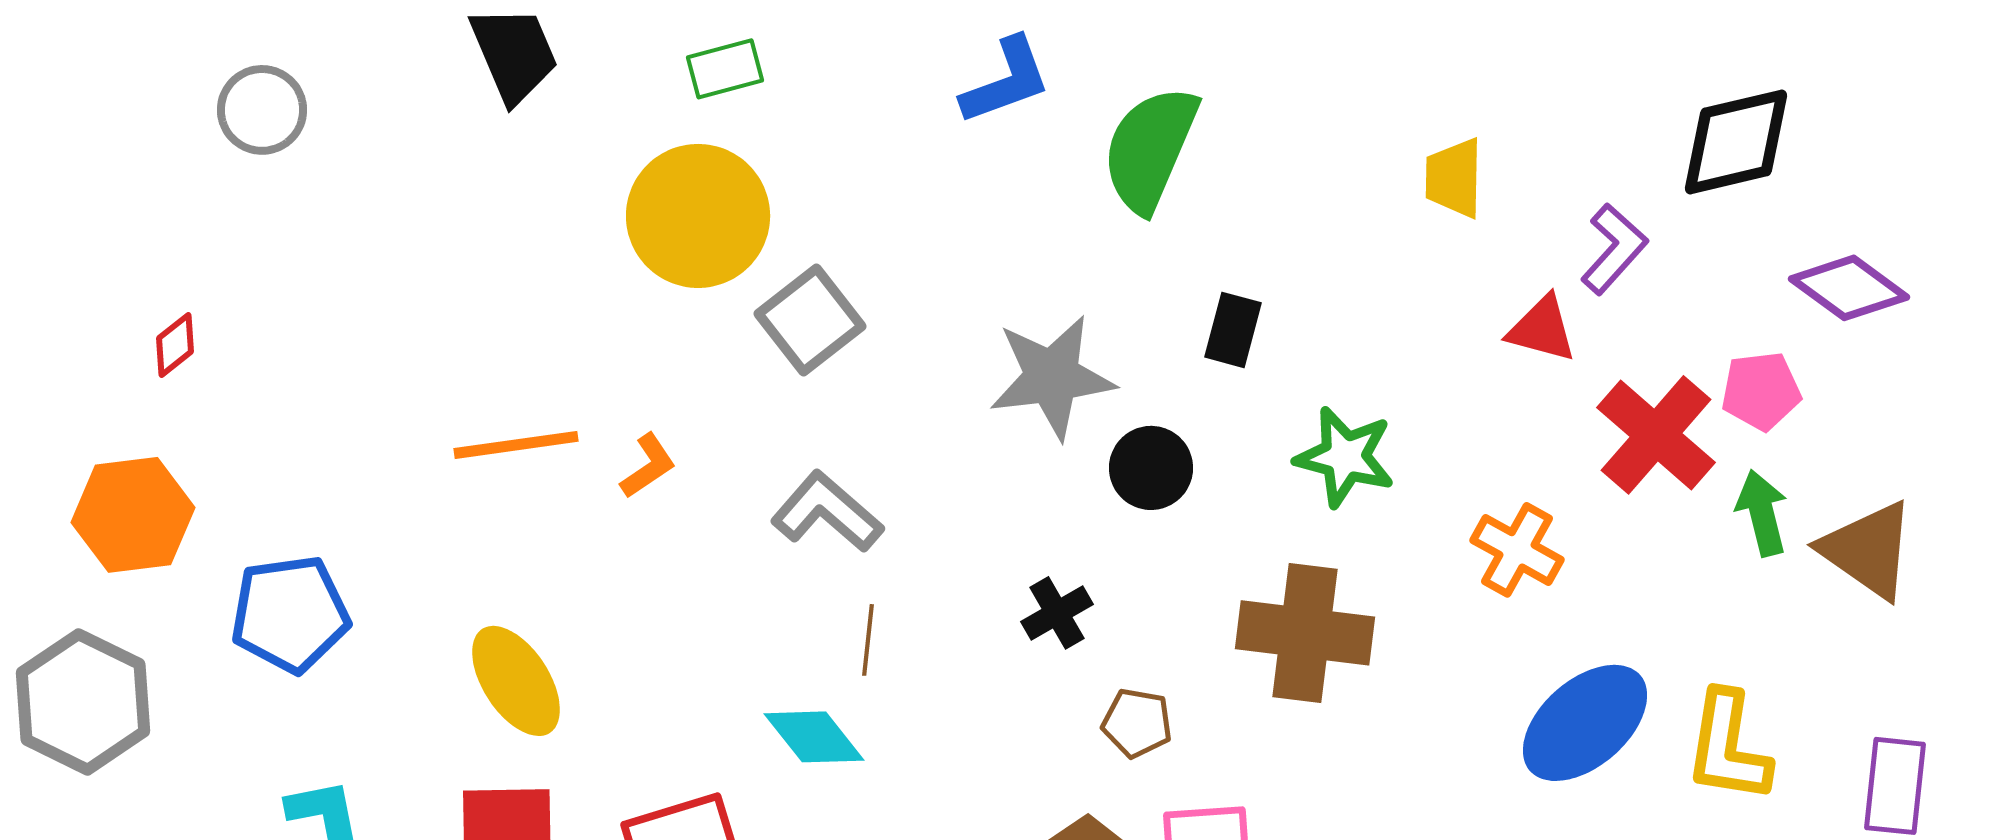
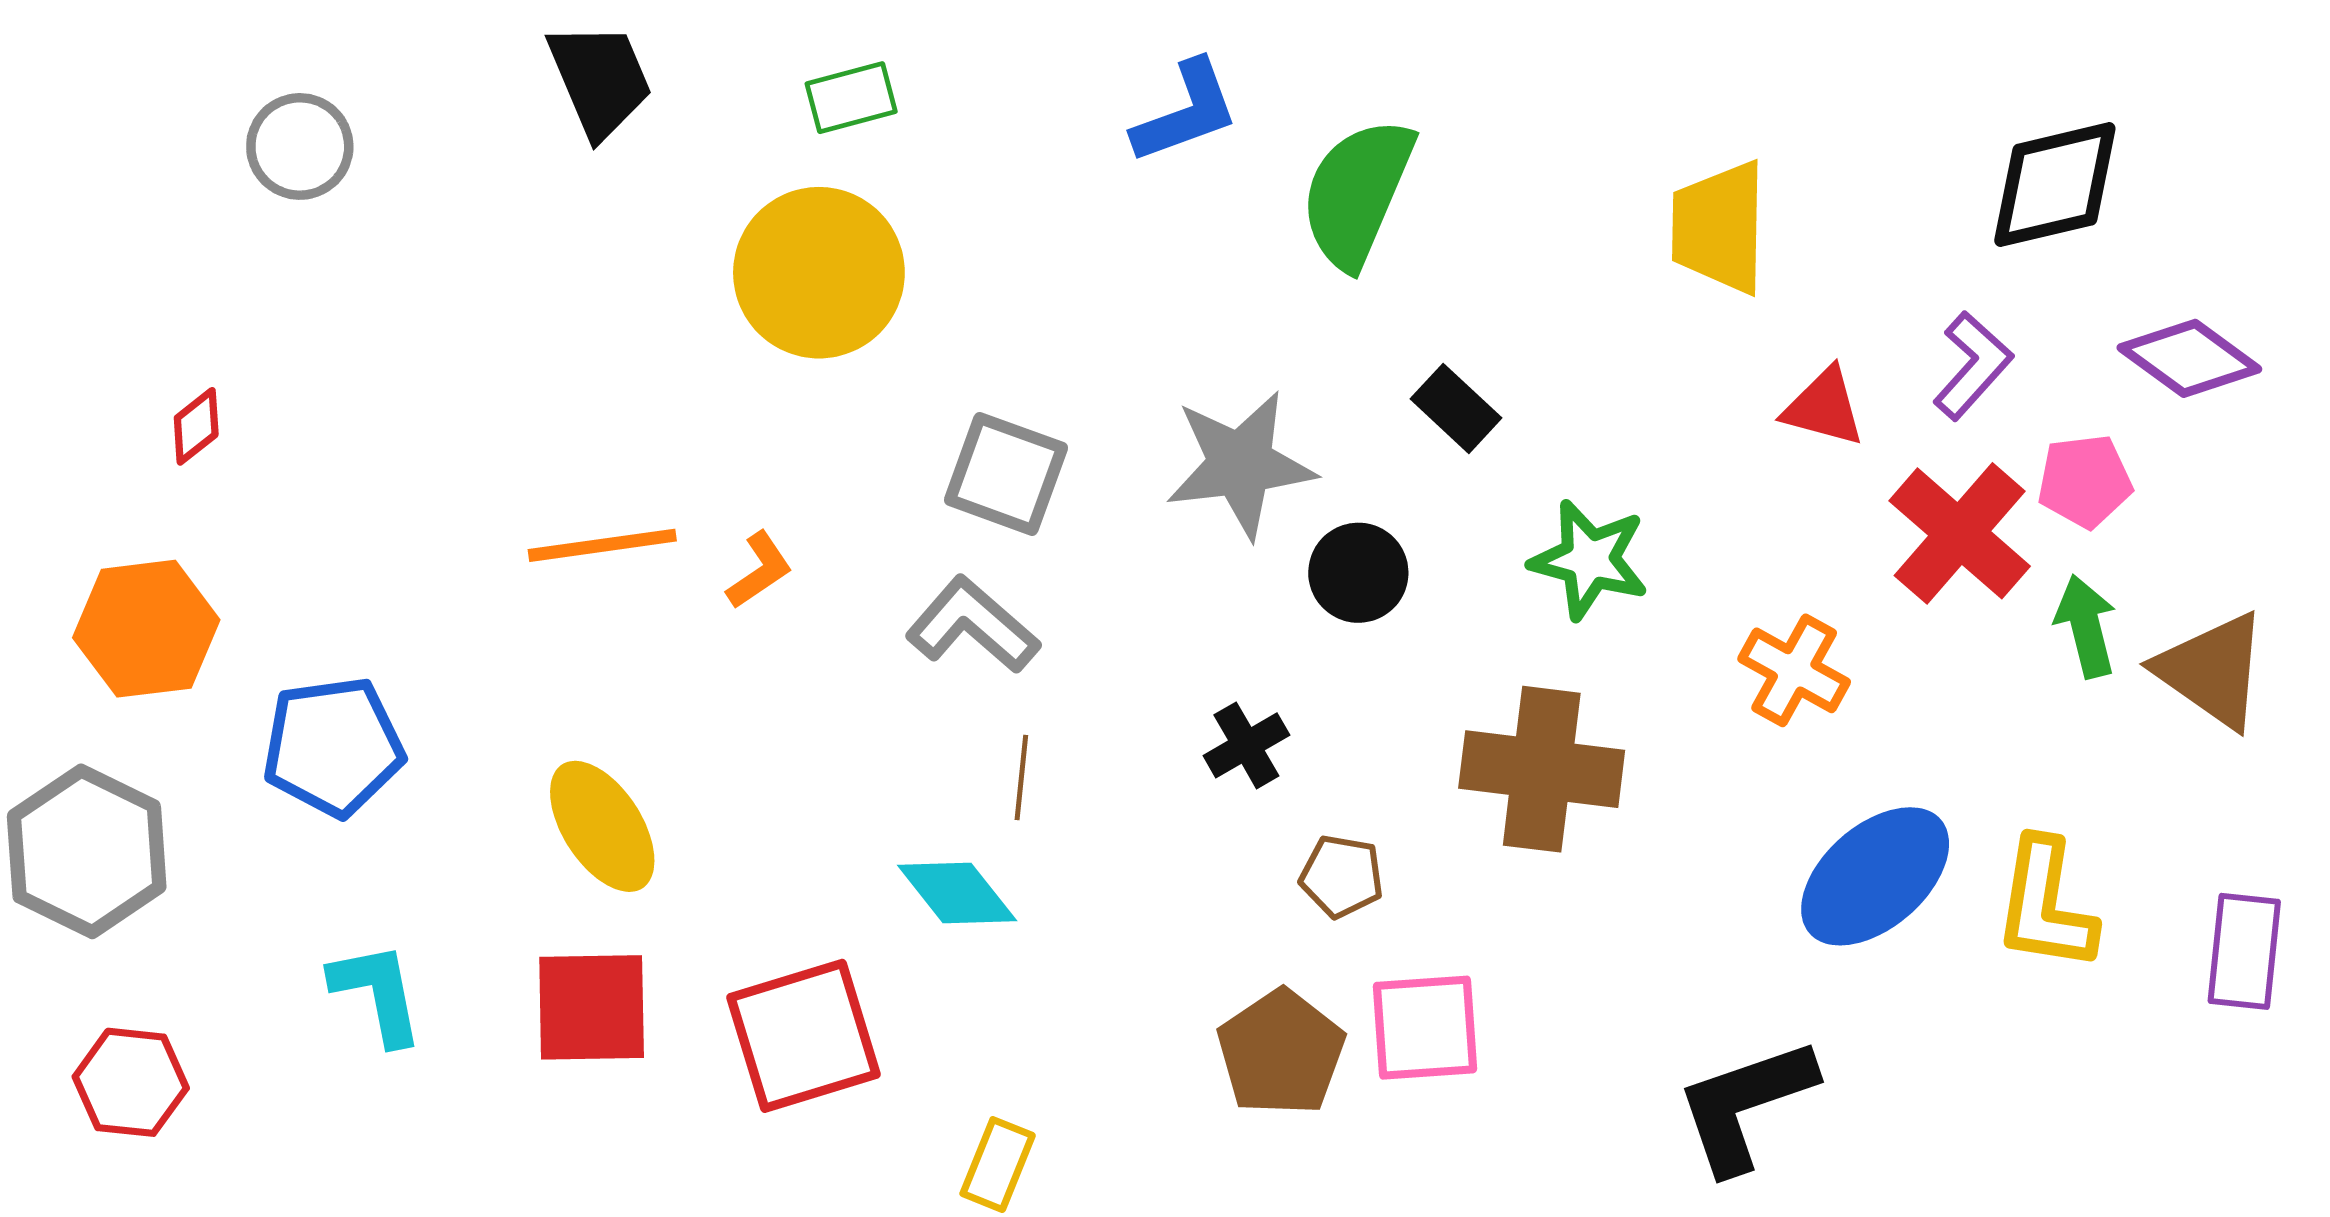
yellow trapezoid: (1454, 178) -> (1719, 227), size x1.4
purple L-shape: (1614, 249) -> (1973, 366), moved
gray square: (810, 320) -> (1006, 474), moved, turned -32
black rectangle: (1233, 330) -> (1456, 408), turned -62

